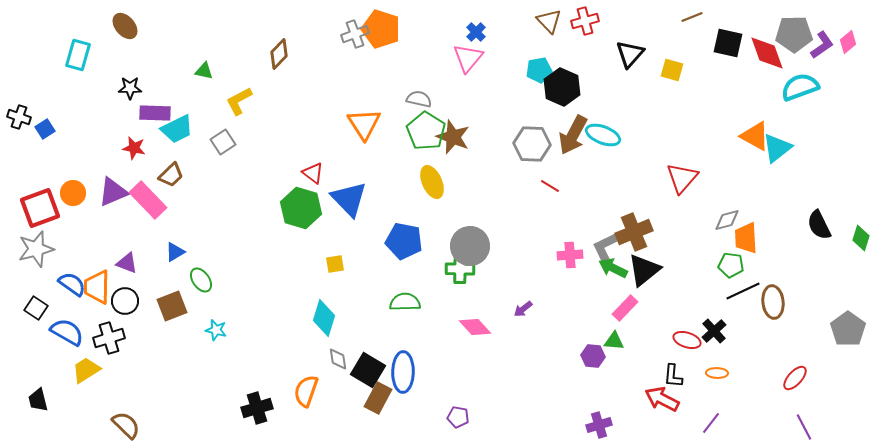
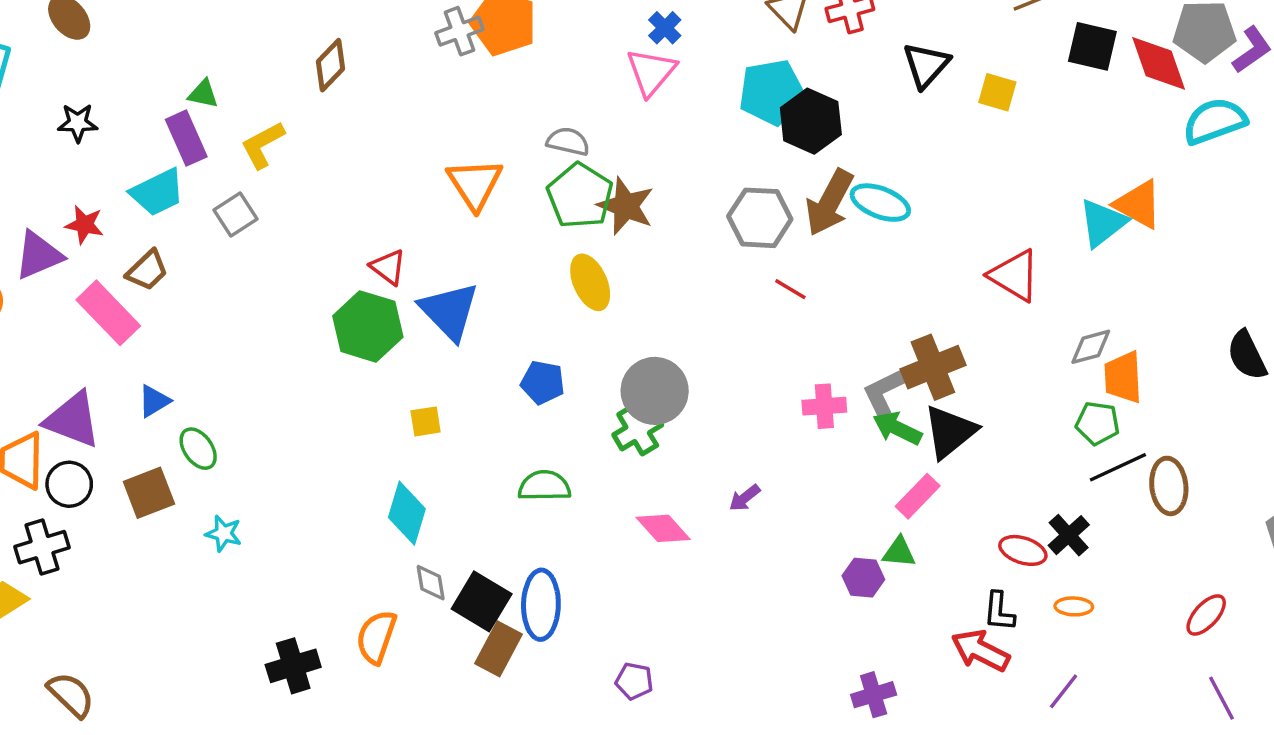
cyan pentagon: (539, 70) -> (772, 92), size x1.5
purple rectangle: (155, 113) -> (186, 138), moved, turned 64
cyan triangle: (777, 148) -> (1103, 223), moved
red triangle: (682, 178) -> (1014, 276), turned -40
purple triangle: (113, 192) -> (39, 255), moved
blue pentagon: (404, 241) -> (543, 382), size x0.7
purple triangle: (127, 263) -> (73, 420), size x1.6
green cross: (460, 269) -> (638, 430), turned -32

